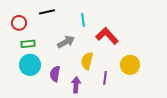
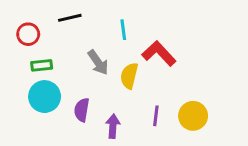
gray arrow: (66, 42) -> (98, 62), turned 84
yellow semicircle: (87, 61) -> (129, 76), moved
yellow circle: (130, 65) -> (193, 116), moved

